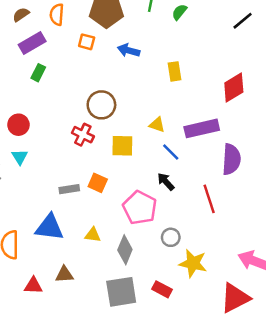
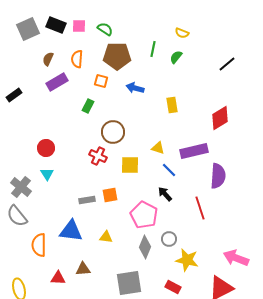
brown semicircle: (21, 15) -> (48, 59), turned -32
green rectangle: (38, 73) -> (88, 106), moved
orange square: (98, 183) -> (110, 195), turned -35
gray diamond: (125, 250) -> (145, 247), moved
red rectangle: (162, 289) -> (173, 287), moved

